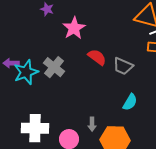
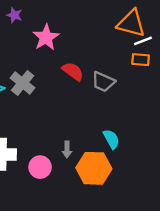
cyan semicircle: (130, 102) -> (111, 139), moved, turned -60

